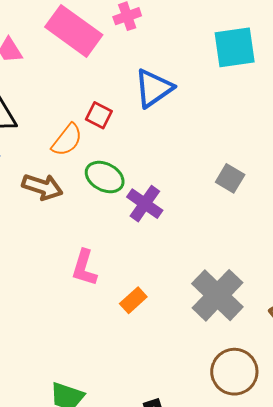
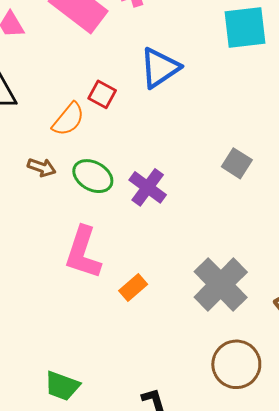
green ellipse: (105, 177) -> (93, 176), moved
brown arrow: (42, 187) -> (42, 167), size x0.7
pink L-shape: (84, 268) -> (83, 253), size x1.4

